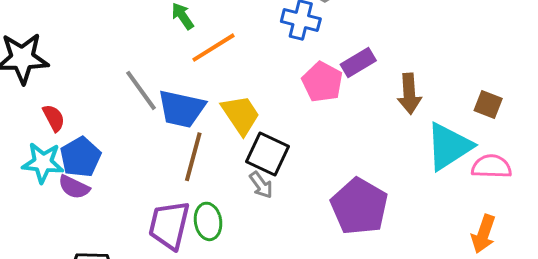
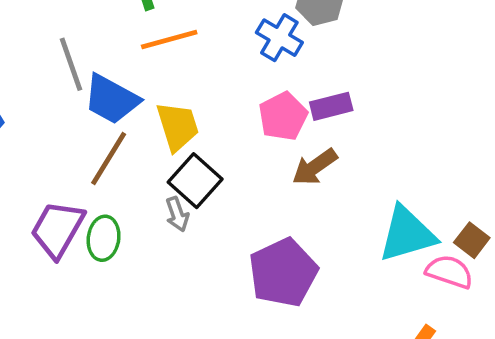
brown arrow: (409, 94) -> (315, 167), moved, turned 42
brown square: (488, 104) -> (472, 240), moved

